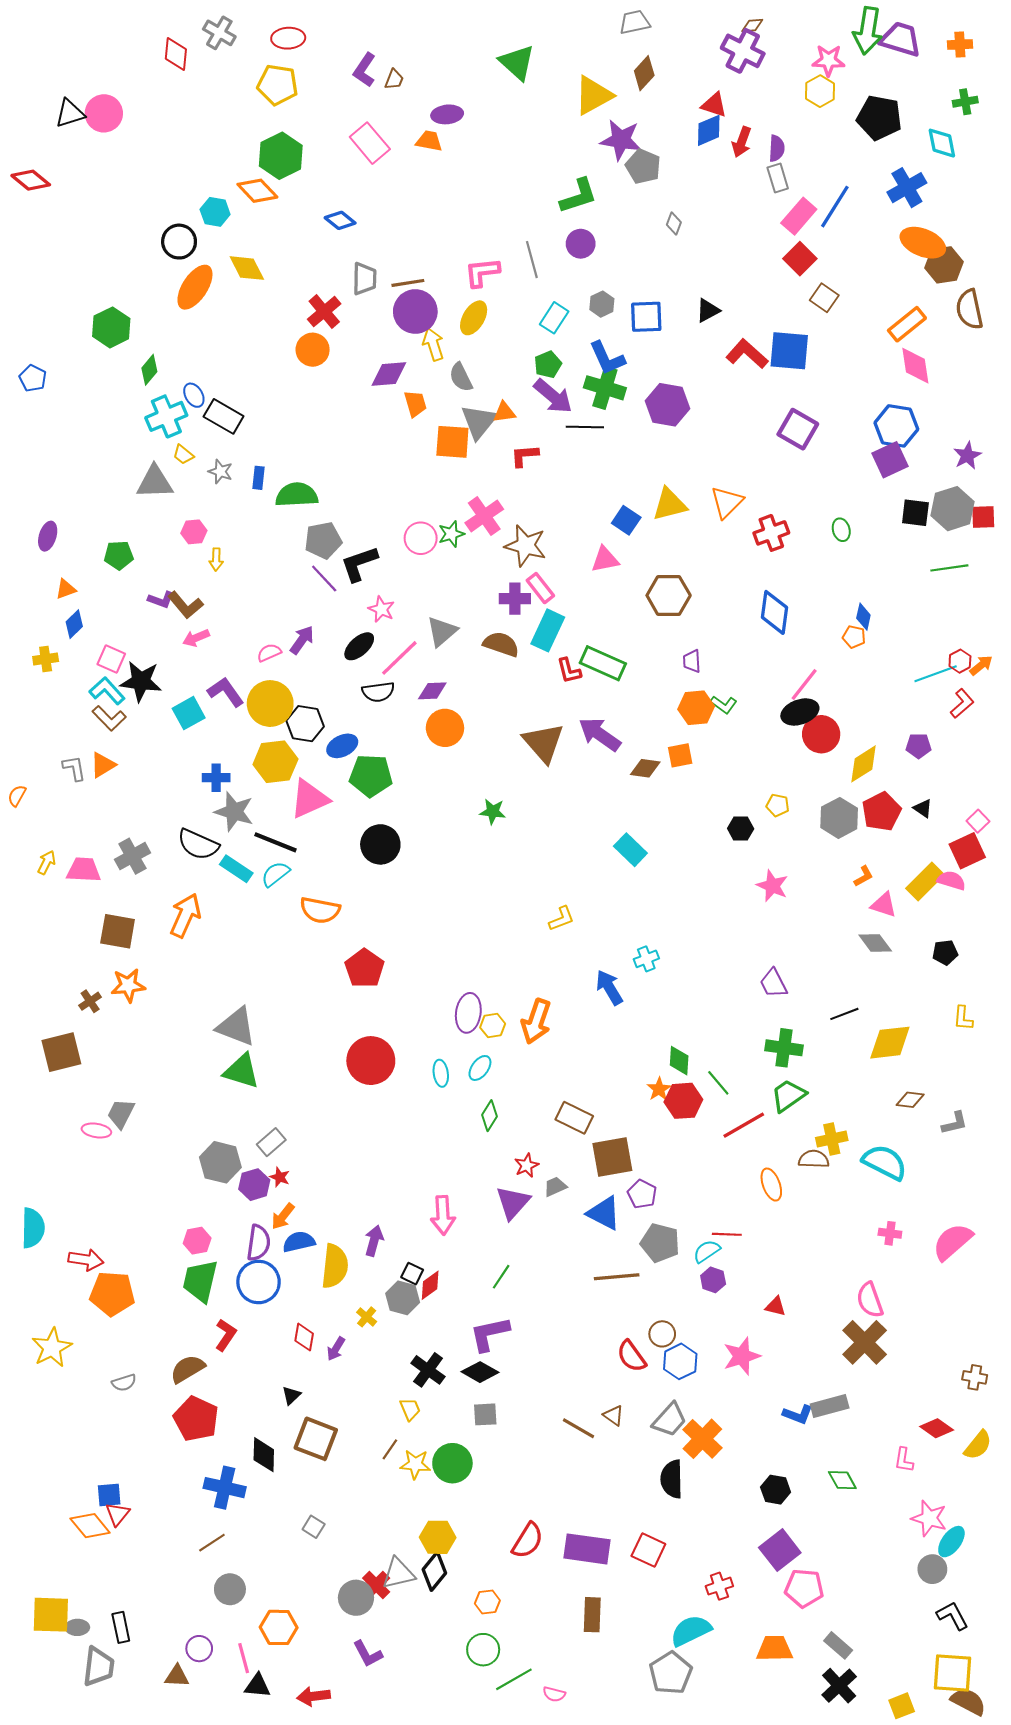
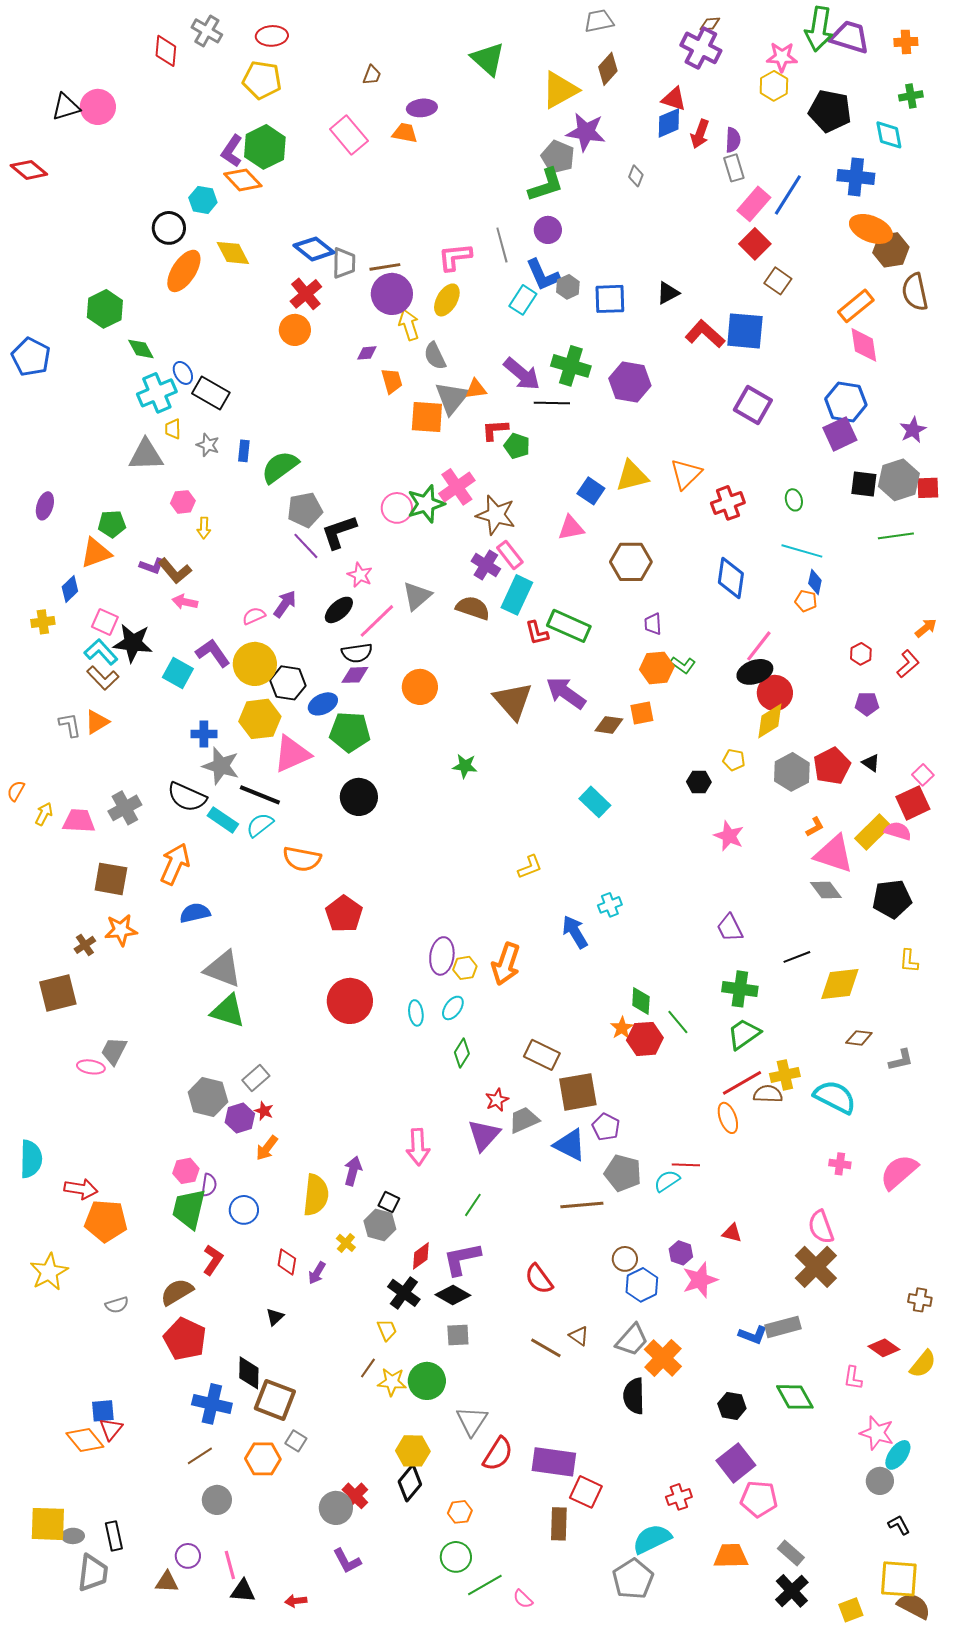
purple L-shape: (364, 70) -> (232, 151), moved
gray pentagon: (643, 166) -> (558, 157), moved
blue cross: (907, 188) -> (856, 177), turned 36
blue diamond: (340, 220) -> (314, 249), moved, size x1.4
gray diamond: (674, 224) -> (636, 176), moved
blue L-shape: (607, 358) -> (543, 275), moved
green pentagon: (548, 364) -> (517, 446), moved, turned -30
green diamond: (149, 370) -> (141, 349), turned -68
purple diamond: (389, 374) -> (367, 353), size x0.6
blue pentagon: (33, 378) -> (31, 357), size x1.5
yellow trapezoid: (183, 455) -> (173, 429), turned 50
green semicircle: (297, 495) -> (280, 467), turned -33
green star: (451, 534) -> (426, 504), size x1.5
orange triangle: (66, 589) -> (96, 553), moved, size x1.6
purple cross: (515, 599) -> (486, 565), turned 32
pink arrow: (196, 638) -> (185, 602), turned 35
red hexagon: (960, 661) -> (861, 654), moved
cyan line: (936, 674) -> (802, 551), moved, turned 36
purple diamond: (432, 691) -> (355, 675), moved
cyan square: (189, 713) -> (178, 673), turned -32
yellow diamond: (863, 764) -> (770, 721), moved
orange semicircle: (17, 796) -> (16, 791), moved
pink triangle: (884, 905) -> (834, 854), size x1.6
black pentagon: (945, 952) -> (892, 899), size x1.6
red line: (744, 1125) -> (742, 1083), moved
gray trapezoid: (555, 1187) -> (524, 1120), size x1.4
blue semicircle: (299, 1242) -> (195, 913), moved
purple semicircle: (259, 1243) -> (209, 1185), moved, size x0.7
purple hexagon: (713, 1280) -> (681, 1253), moved
blue circle: (259, 1282) -> (244, 1210), size x0.7
red diamond: (430, 1285) -> (421, 1256), moved
red semicircle: (631, 1356) -> (539, 1279), moved
brown square: (316, 1439) -> (275, 1400), moved
green diamond: (842, 1480) -> (795, 1397), size x1.4
red square: (648, 1550) -> (586, 1492), moved
gray triangle: (398, 1573) -> (472, 1421), moved, turned -44
black L-shape: (952, 1616) -> (899, 1525), size x0.7
orange hexagon: (279, 1627) -> (263, 1459), moved
pink semicircle: (554, 1694) -> (523, 1599), turned 30
red arrow: (314, 1696) -> (296, 1601), size x0.7

